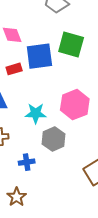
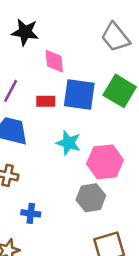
cyan star: (36, 113) -> (69, 143), moved
gray hexagon: (54, 139) -> (91, 198), moved

